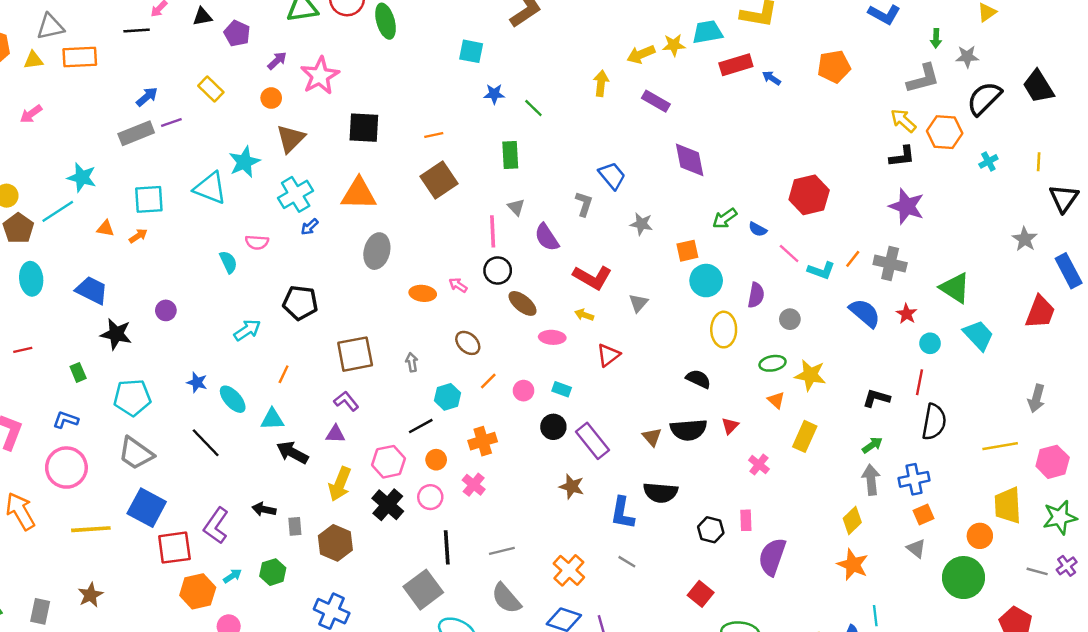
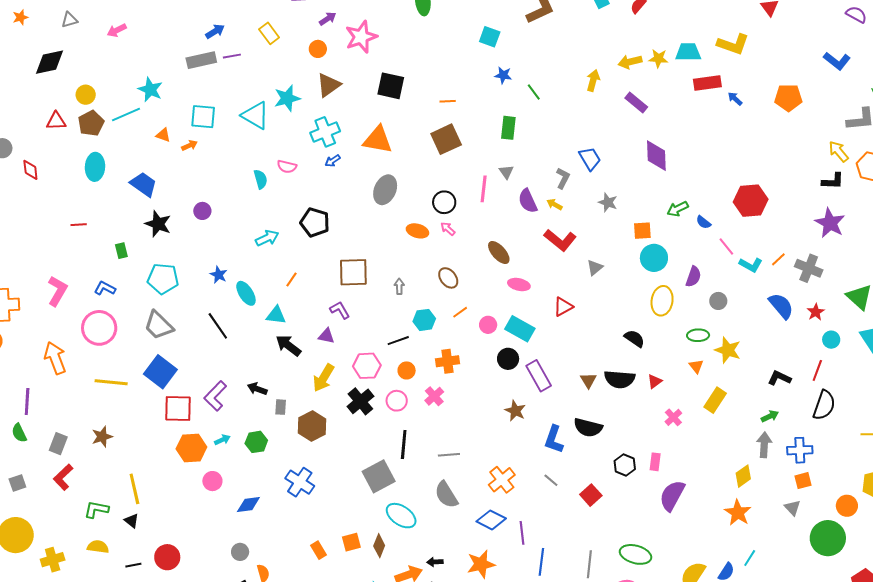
black circle: (498, 270) -> (444, 202), moved
yellow arrow: (584, 315) -> (554, 204), moved
cyan rectangle: (562, 389) -> (520, 329), size x1.8
red square: (701, 594) -> (591, 495), moved
cyan line: (875, 616) -> (750, 558), turned 30

